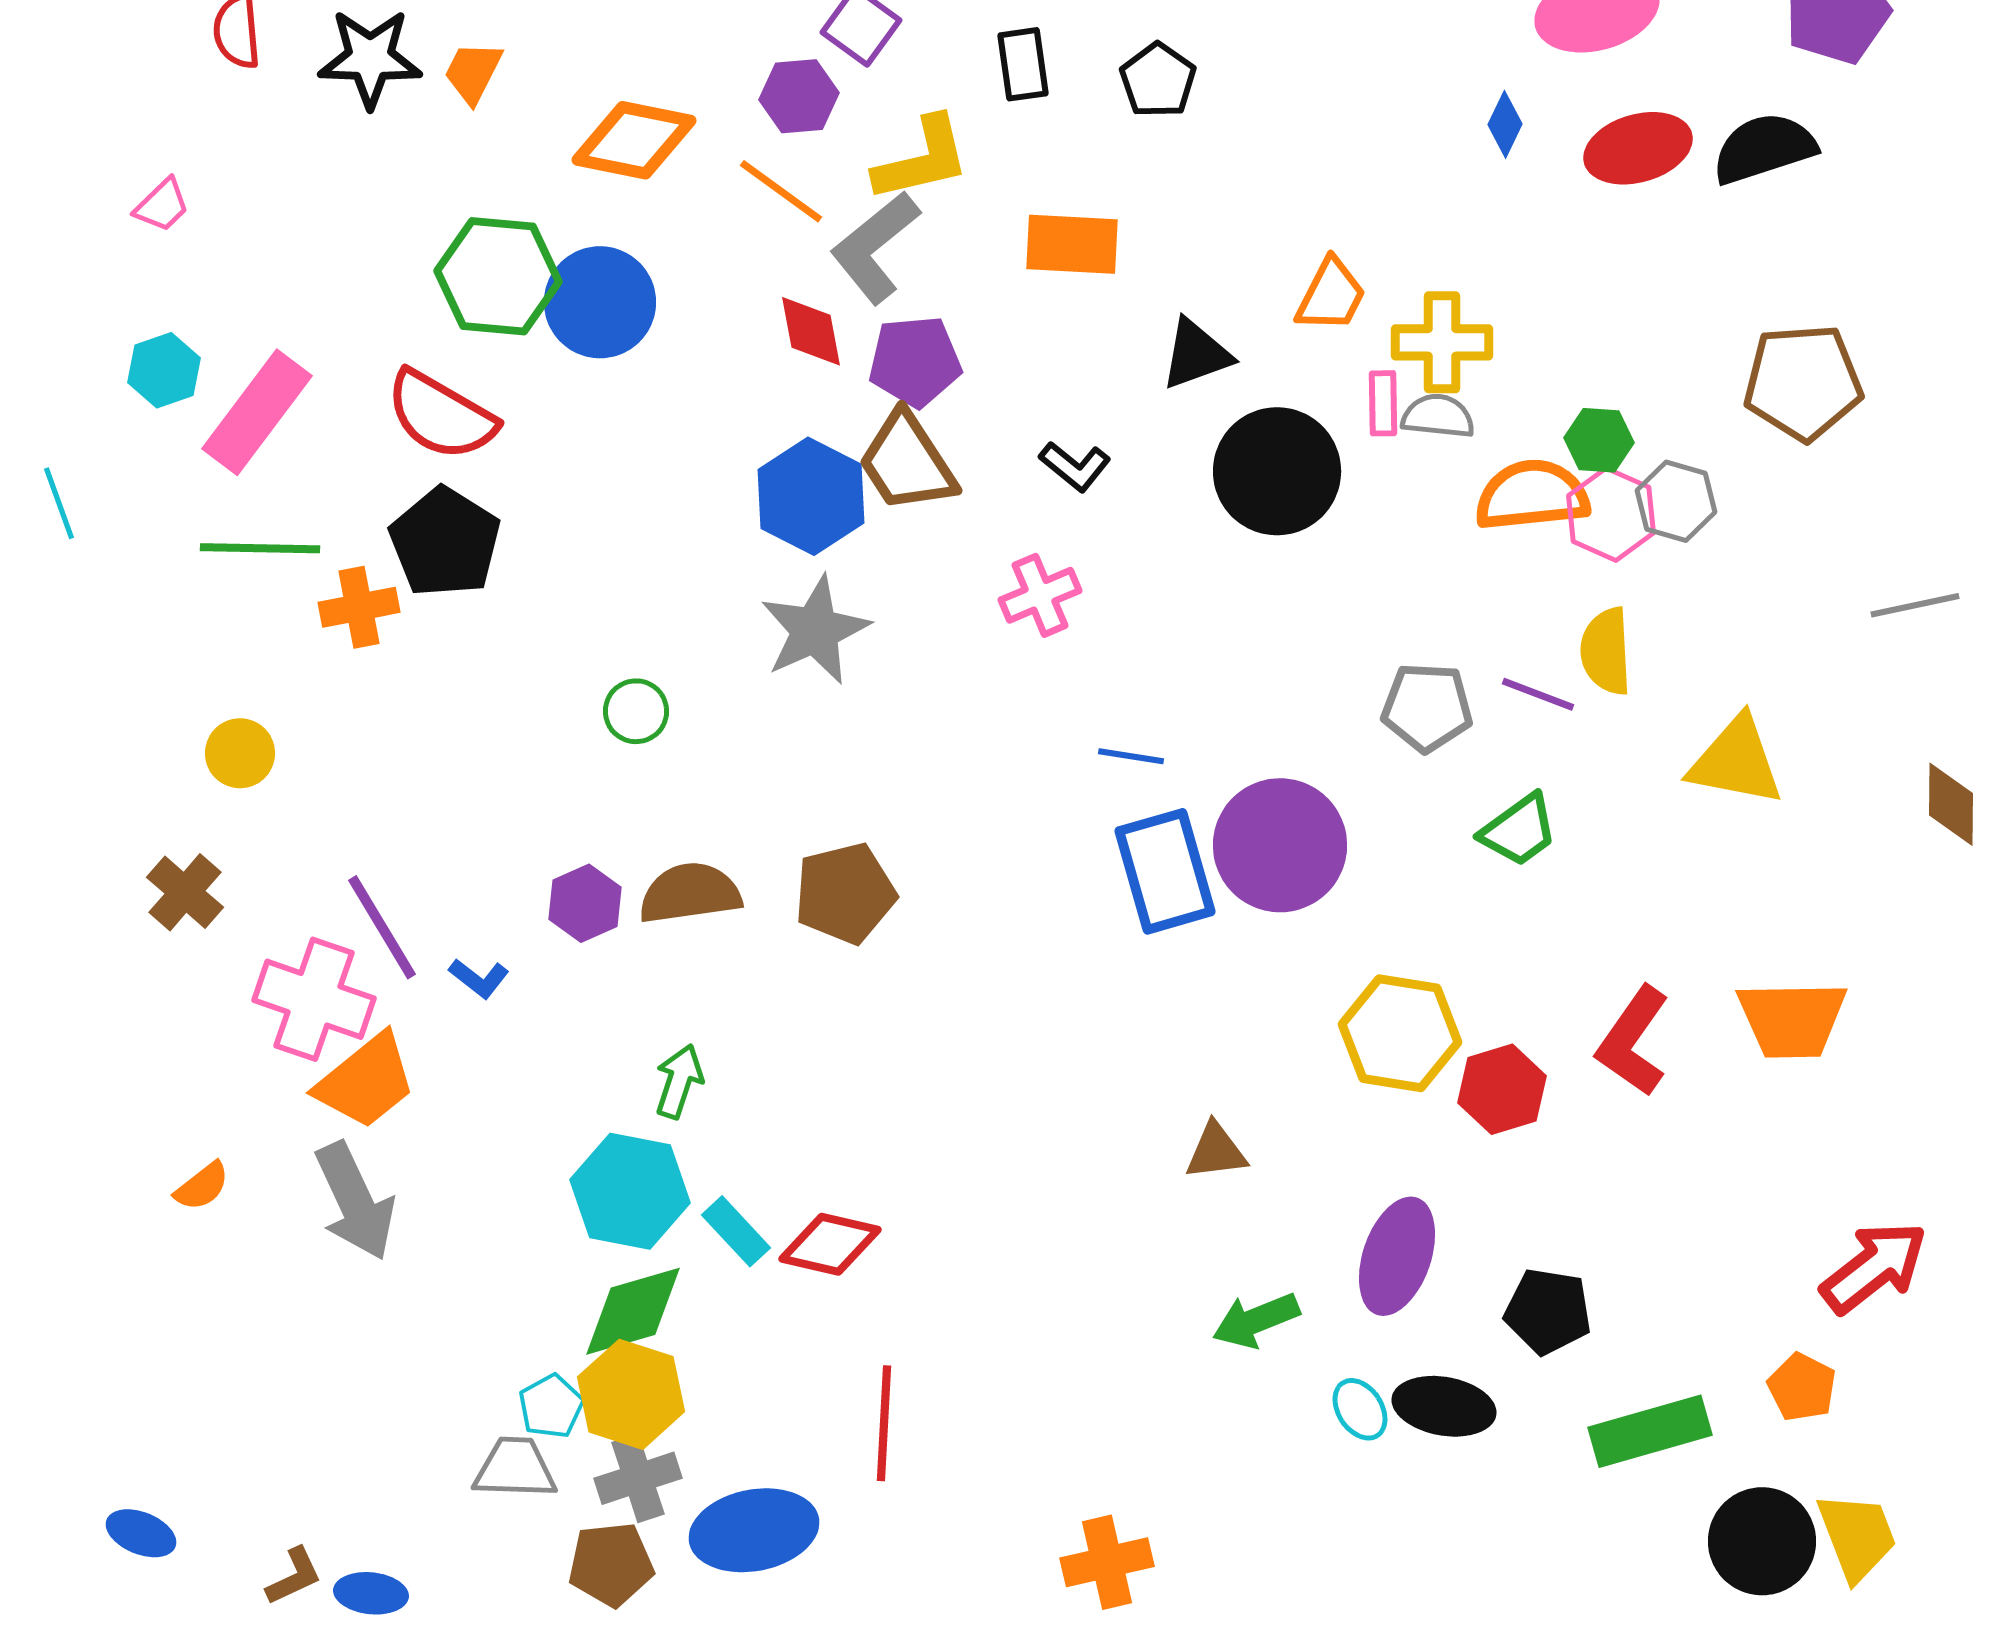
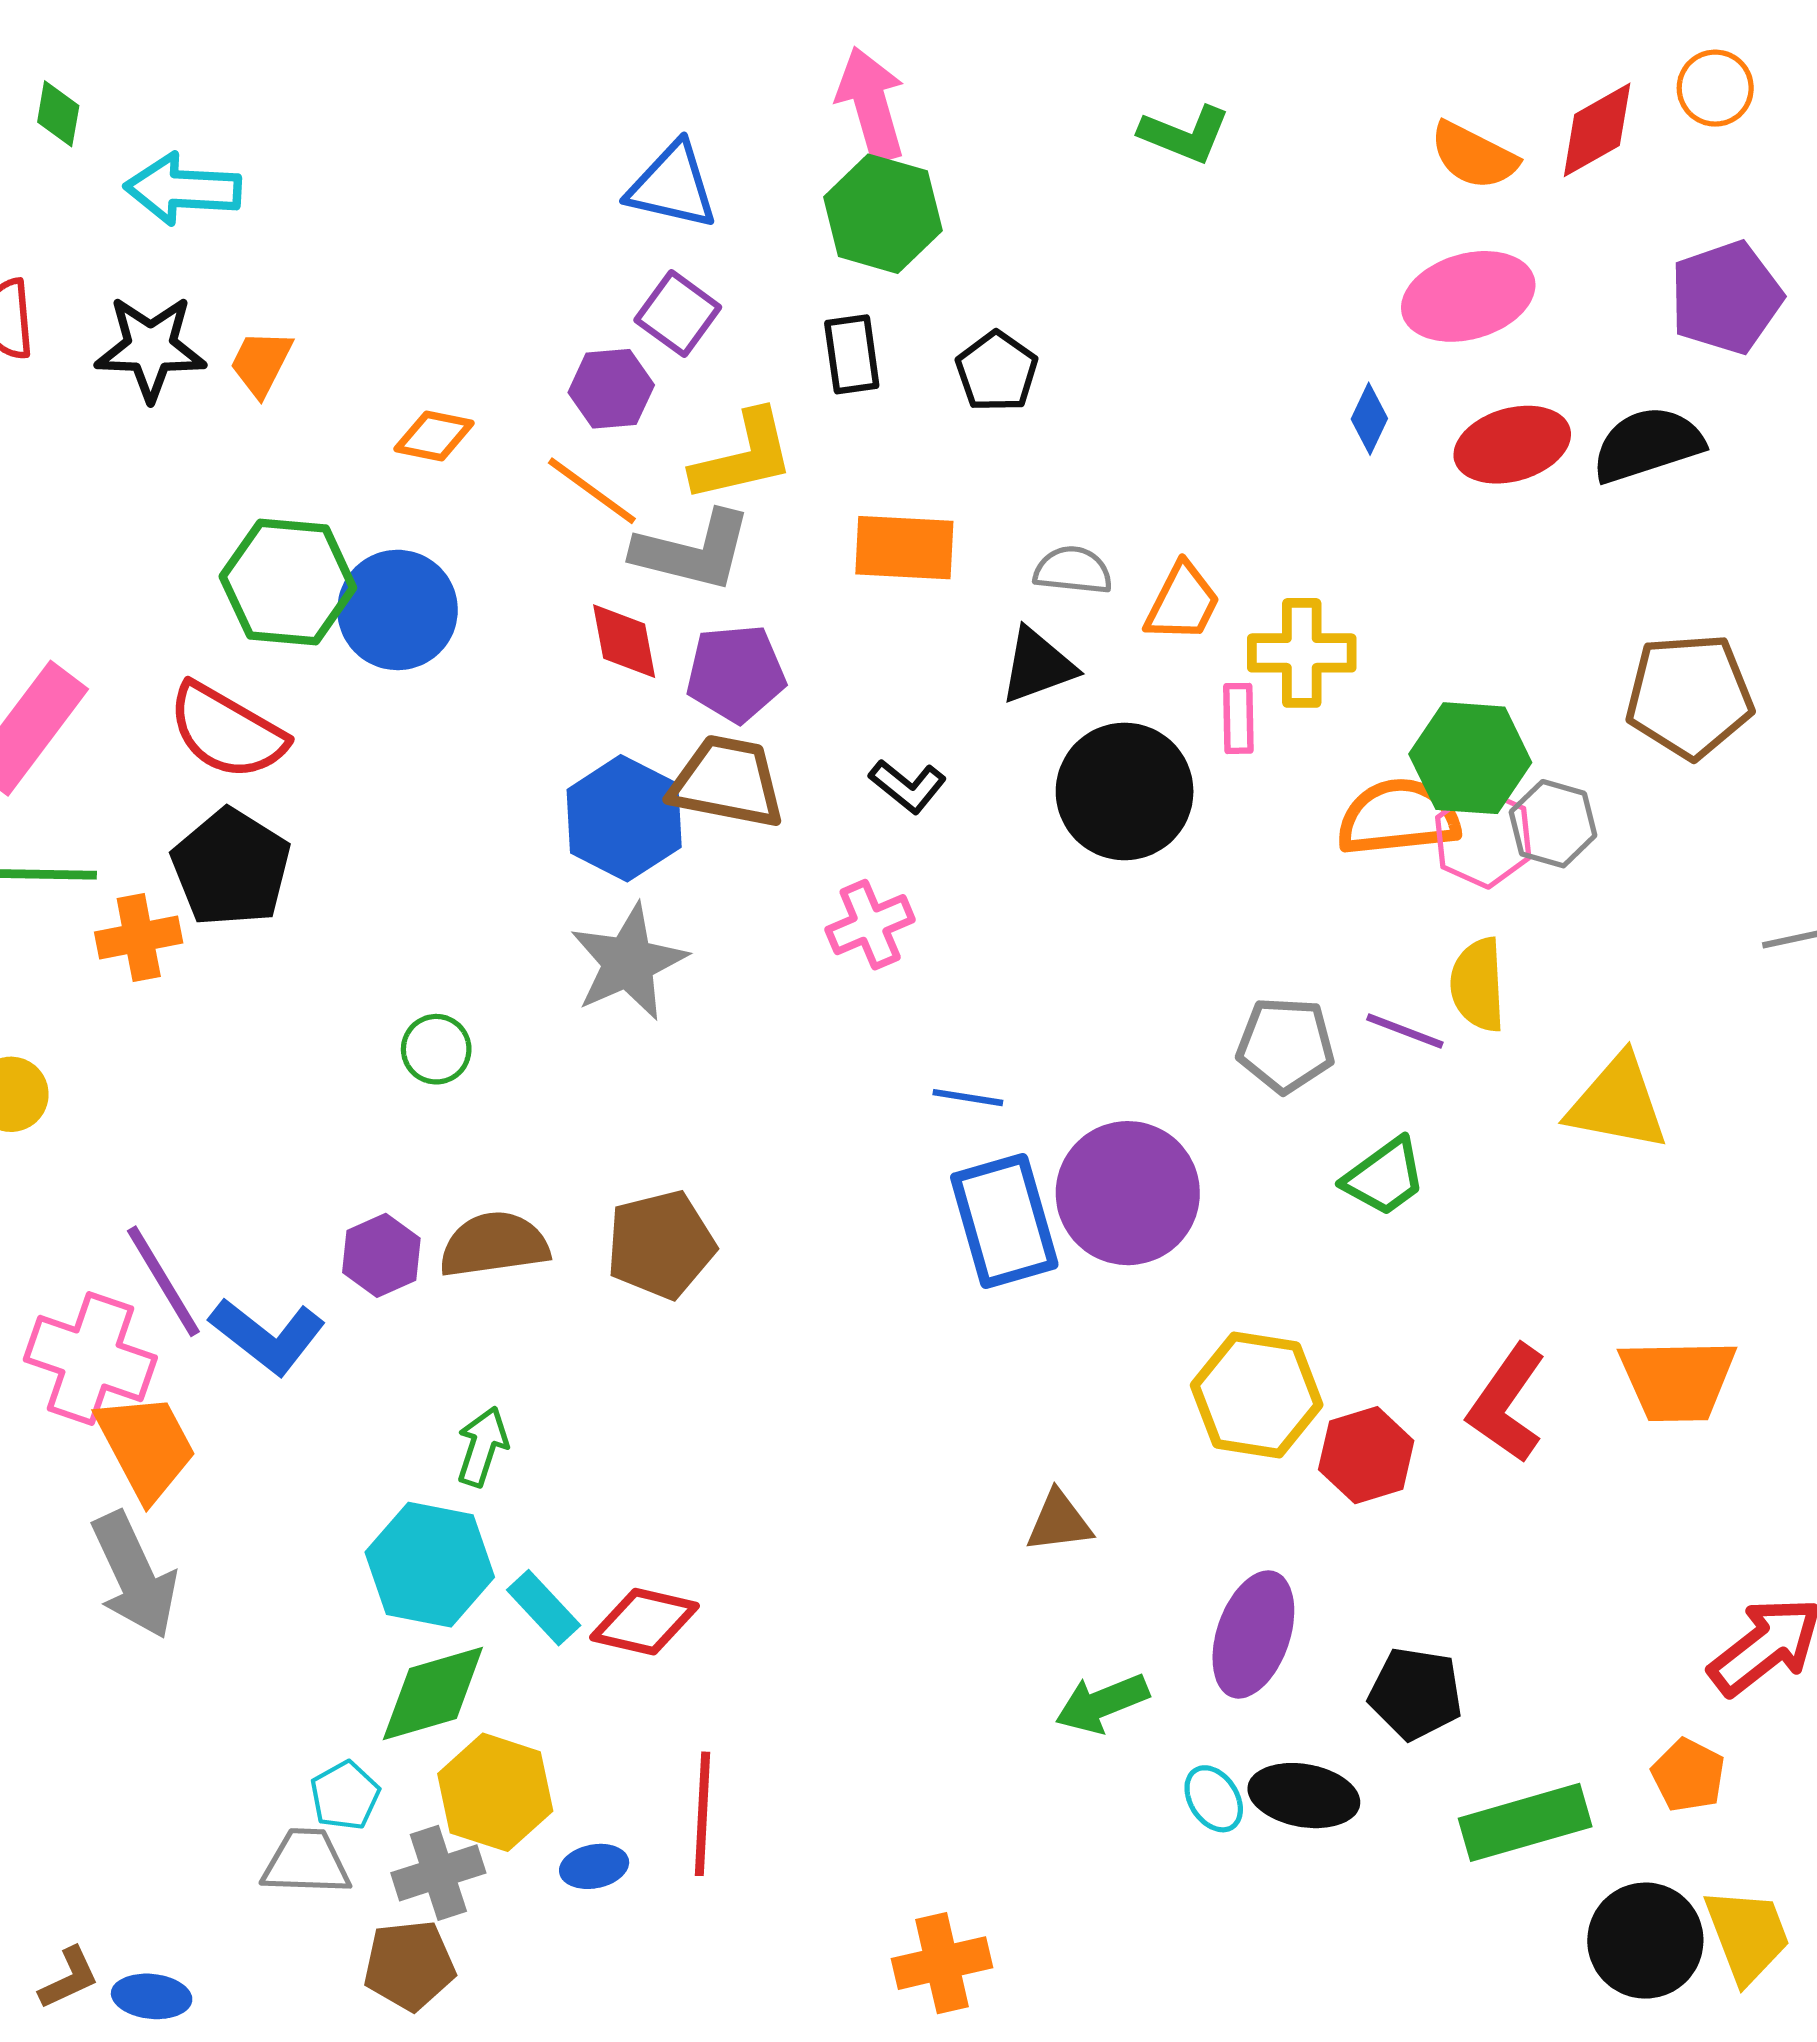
orange diamond: (634, 140) -> (434, 436), size x0.6
gray L-shape: (875, 247) -> (693, 551), turned -127
gray semicircle: (1438, 416) -> (1073, 570), moved
green hexagon: (1599, 440) -> (1470, 758), size x1.6
brown trapezoid: (907, 462) -> (727, 782), turned 134
blue L-shape: (479, 978) -> (268, 1336), size x1.8
orange trapezoid: (366, 1081) -> (146, 1447), turned -79
yellow hexagon: (631, 1394) -> (495, 1792), moved
blue ellipse: (754, 1530) -> (594, 1866), moved, size x0.5

